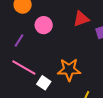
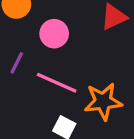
pink line: (24, 68) -> (57, 83), moved

